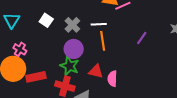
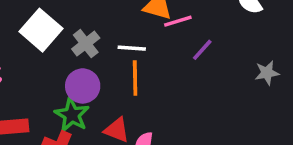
white square: (46, 20) -> (41, 30), size x1.6
purple line: (142, 38) -> (202, 50), moved

